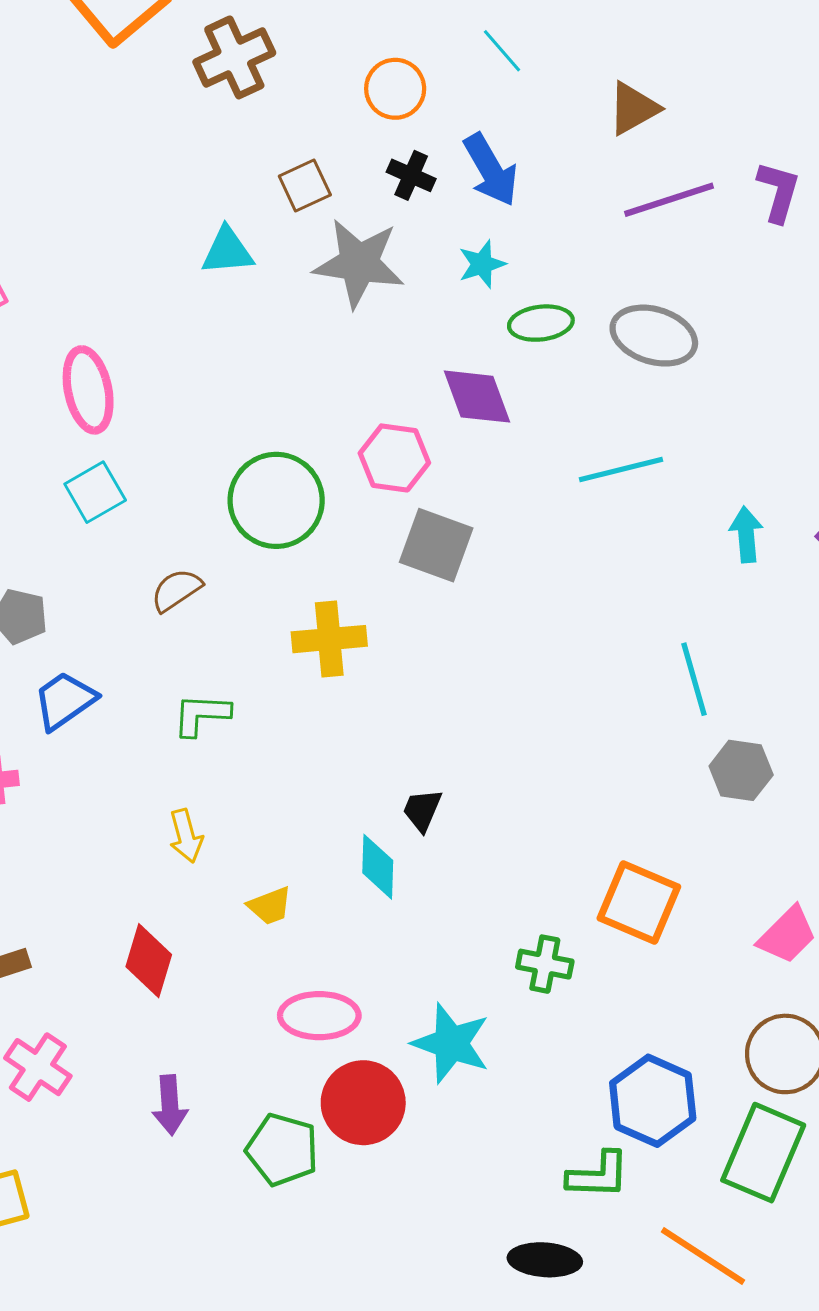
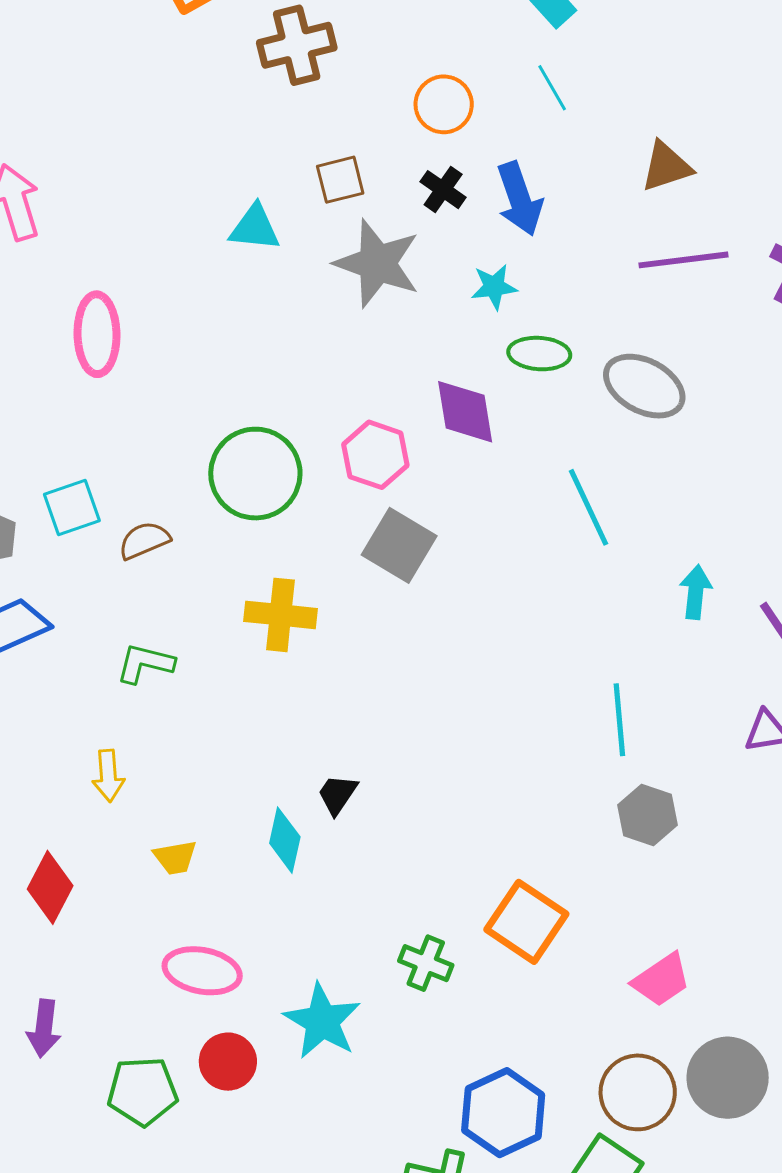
cyan line: (621, 470) -> (589, 507), turned 68
cyan square: (95, 492) -> (72, 507), moved
red circle: (363, 1103) -> (228, 1062), size x0.7
green pentagon: (282, 1150) -> (142, 1091), turned -30

